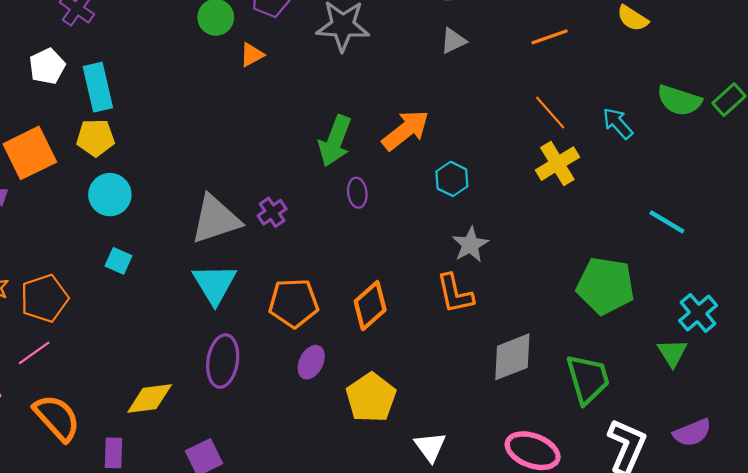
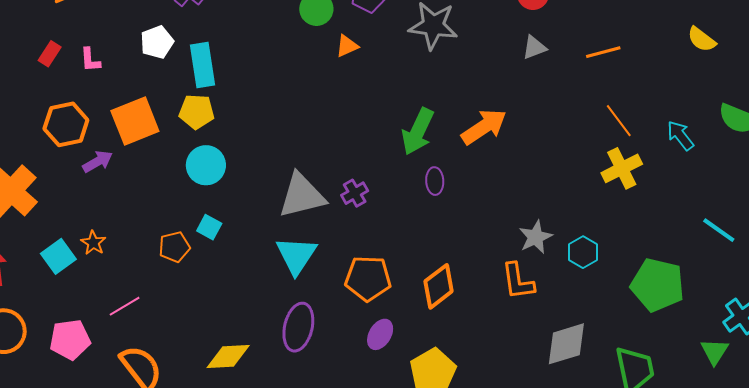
orange line: (550, 37) -> (603, 52), moved
cyan hexagon: (452, 179) -> (583, 252), moved
orange pentagon: (44, 298) -> (174, 247), moved, size x0.7

